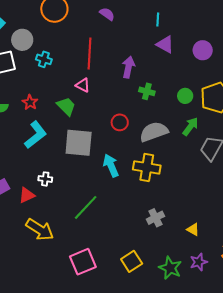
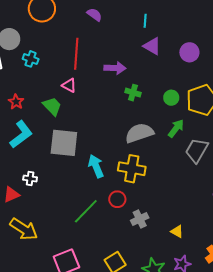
purple arrow: (128, 67) -> (115, 68), turned 80
red circle: (120, 122) -> (117, 199), moved
green line: (86, 207) -> (86, 211), moved

